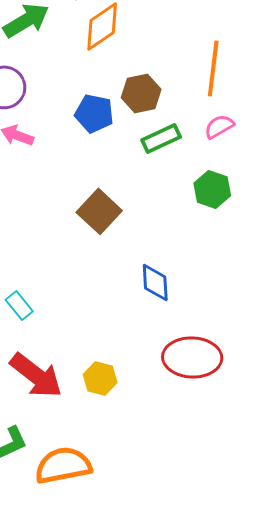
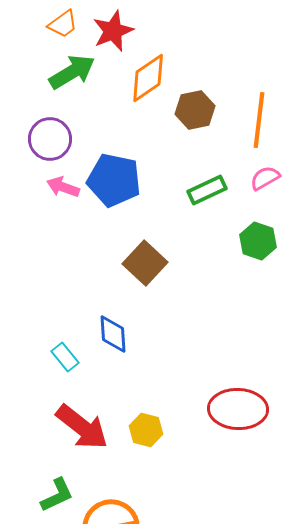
brown hexagon: (141, 93) -> (195, 110), moved
blue pentagon: (94, 113) -> (114, 180), moved, size x1.4
blue diamond: (155, 282) -> (113, 334), moved

